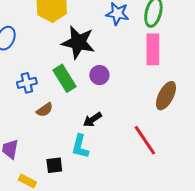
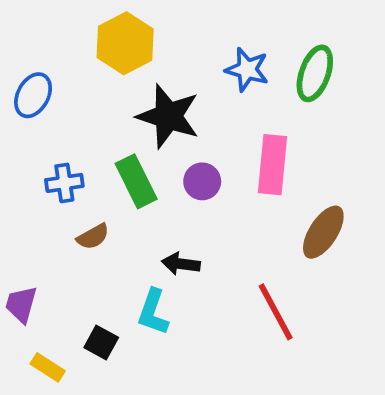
pink rectangle: (153, 49) -> (273, 165), moved
black arrow: (92, 120) -> (181, 264), turned 36
black square: (54, 165) -> (101, 343), turned 30

